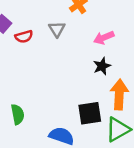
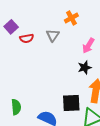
pink arrow: (104, 38) -> (88, 46), turned -42
green semicircle: (18, 114) -> (16, 107), moved

